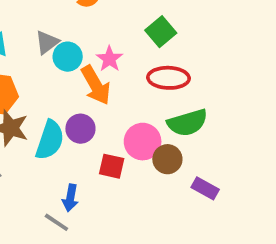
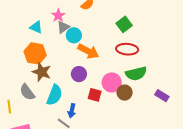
pink star: (109, 59) -> (58, 15), moved
orange arrow: (96, 85) -> (88, 51), turned -35
cyan semicircle: (50, 140) -> (55, 95), moved
purple rectangle: (205, 188) -> (162, 96), moved

